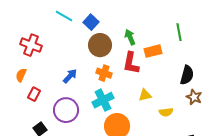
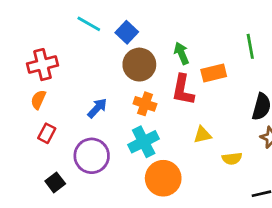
red cross: (31, 45) -> (43, 65), turned -35
orange semicircle: (21, 75) -> (38, 100), moved

